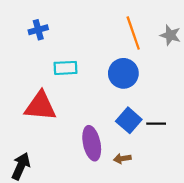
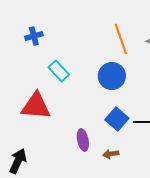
cyan rectangle: (66, 68) -> (59, 71), turned 50
purple ellipse: (92, 143) -> (83, 140), size x0.7

